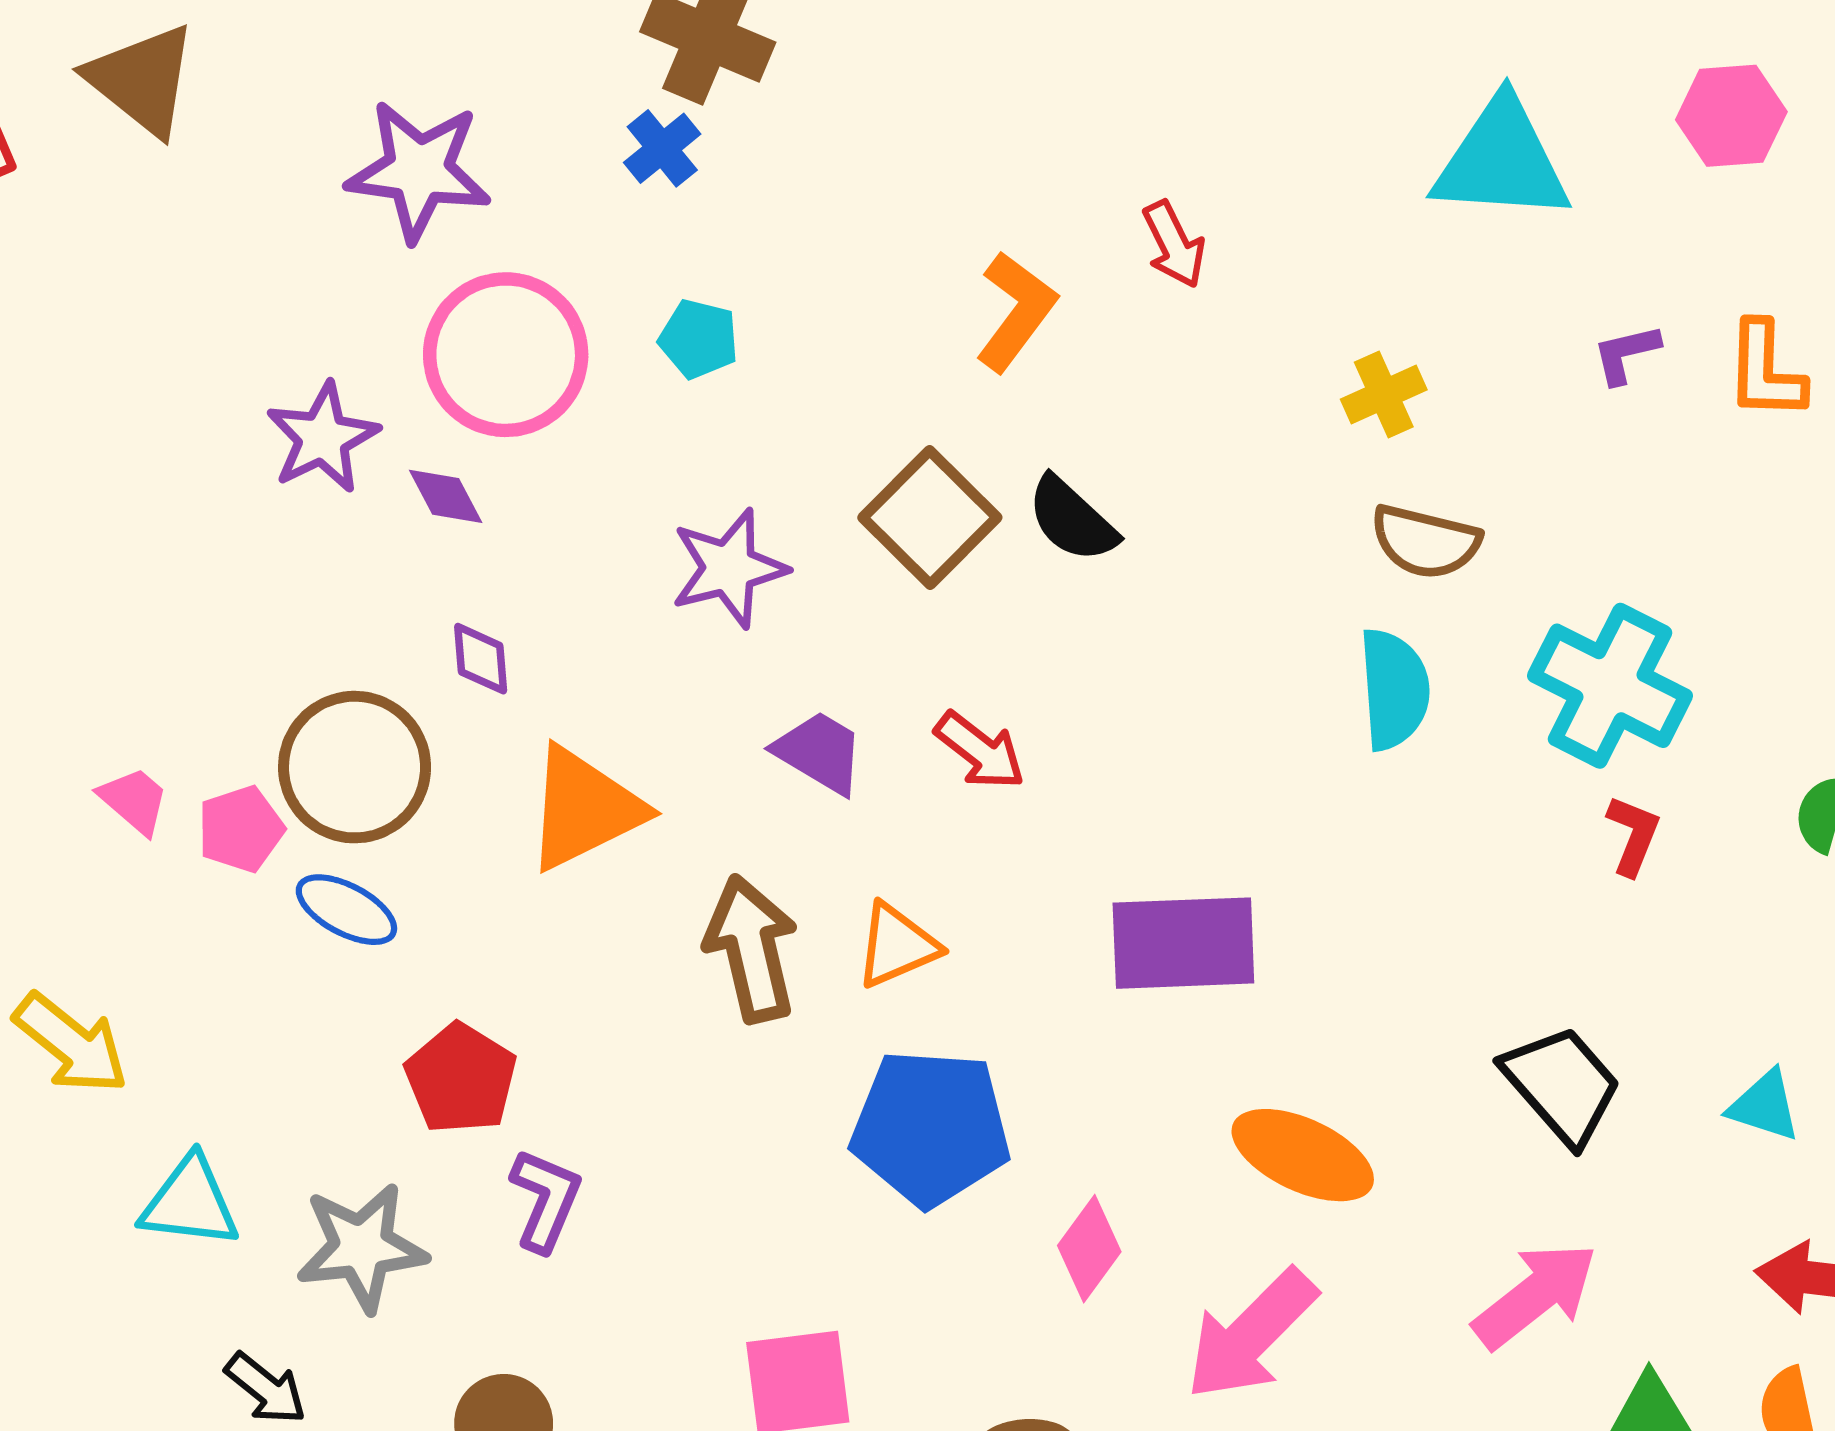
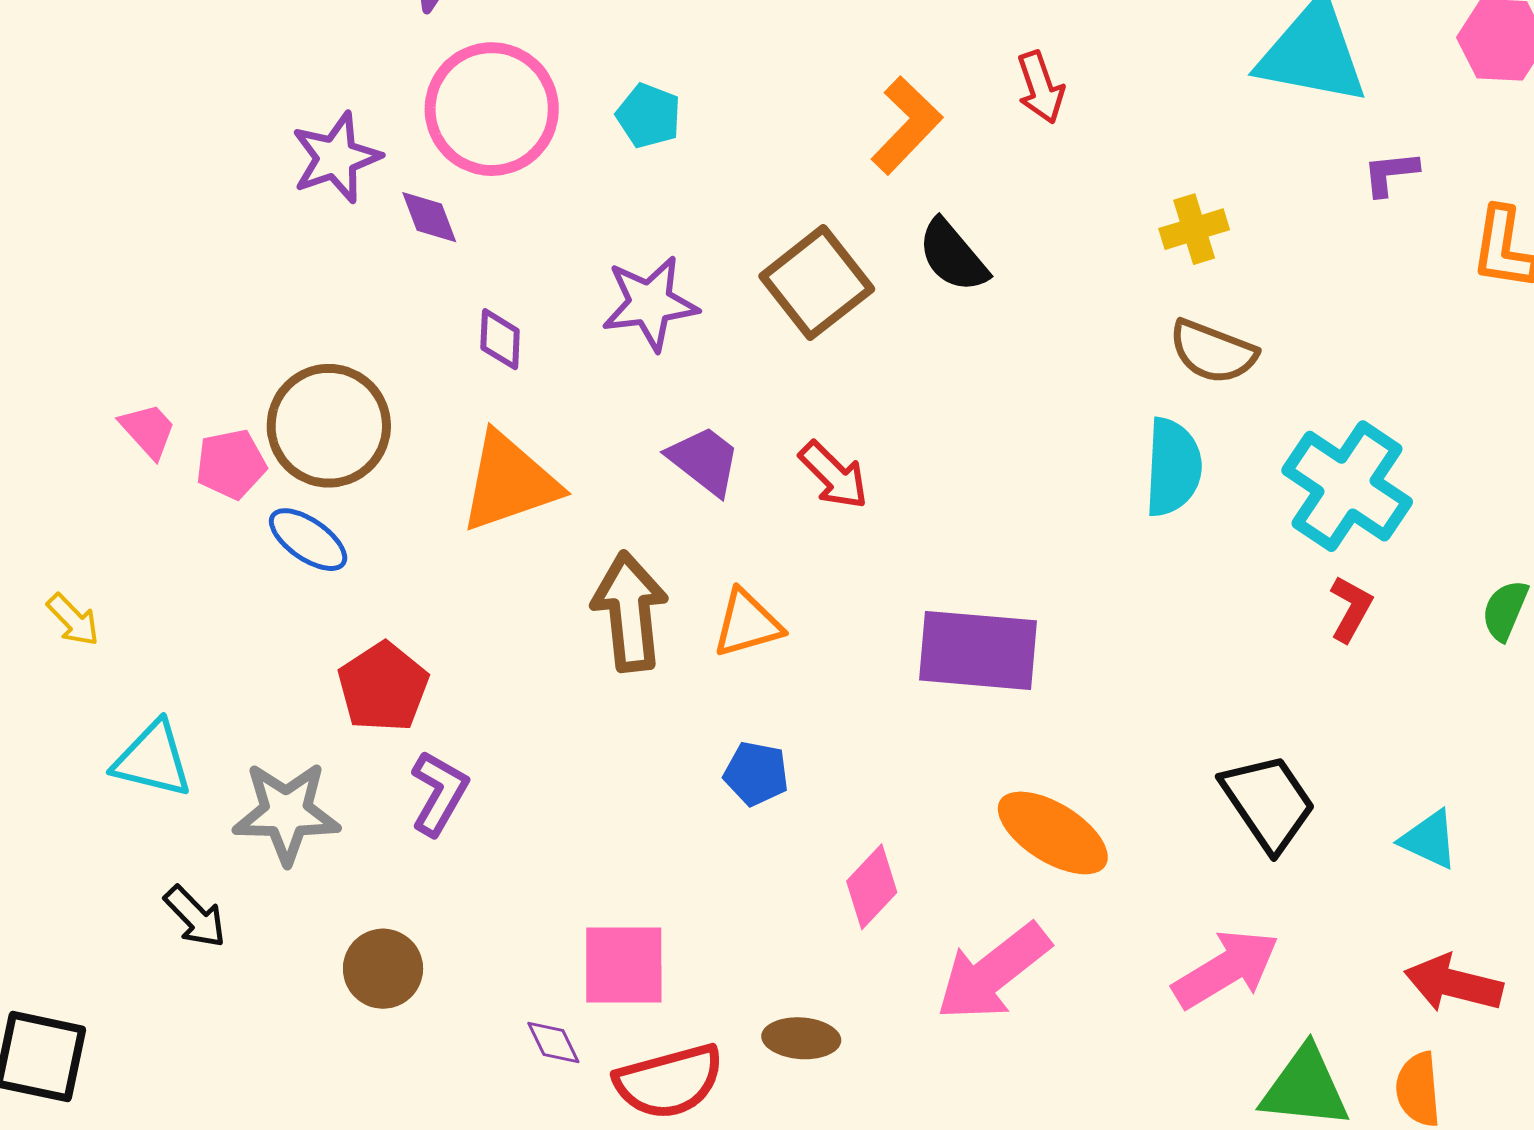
purple L-shape: (1626, 354) -> (1390, 173), moved
black semicircle: (1072, 519) -> (953, 256), moved
purple diamond: (481, 659) -> (500, 339), moved
yellow arrow: (71, 1044) -> (73, 620), size x0.6
blue pentagon: (931, 1128) -> (756, 774), size x0.5

